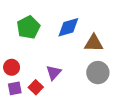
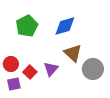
brown triangle: (94, 43) -> (73, 53), moved, turned 42
red square: (36, 87) -> (30, 72), moved

